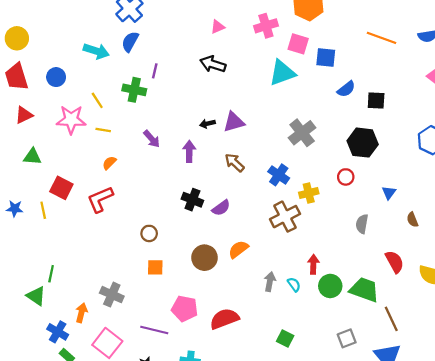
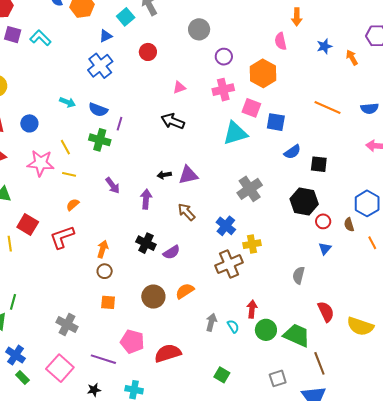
blue semicircle: (130, 42) -> (98, 110), moved, turned -102
cyan arrow: (96, 51) -> (67, 102), size x0.7
red circle: (346, 177) -> (323, 221), moved
brown semicircle: (412, 220) -> (349, 225), moved
orange arrow: (81, 313) -> (103, 249), moved

